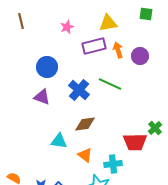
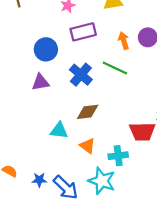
purple rectangle: (94, 46) -> (83, 32), moved
orange arrow: (118, 50) -> (124, 41), moved
purple triangle: (42, 97) -> (40, 82), turned -30

